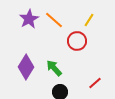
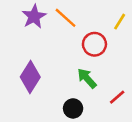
yellow line: (89, 20) -> (120, 22), moved
green arrow: (54, 68) -> (87, 78), moved

